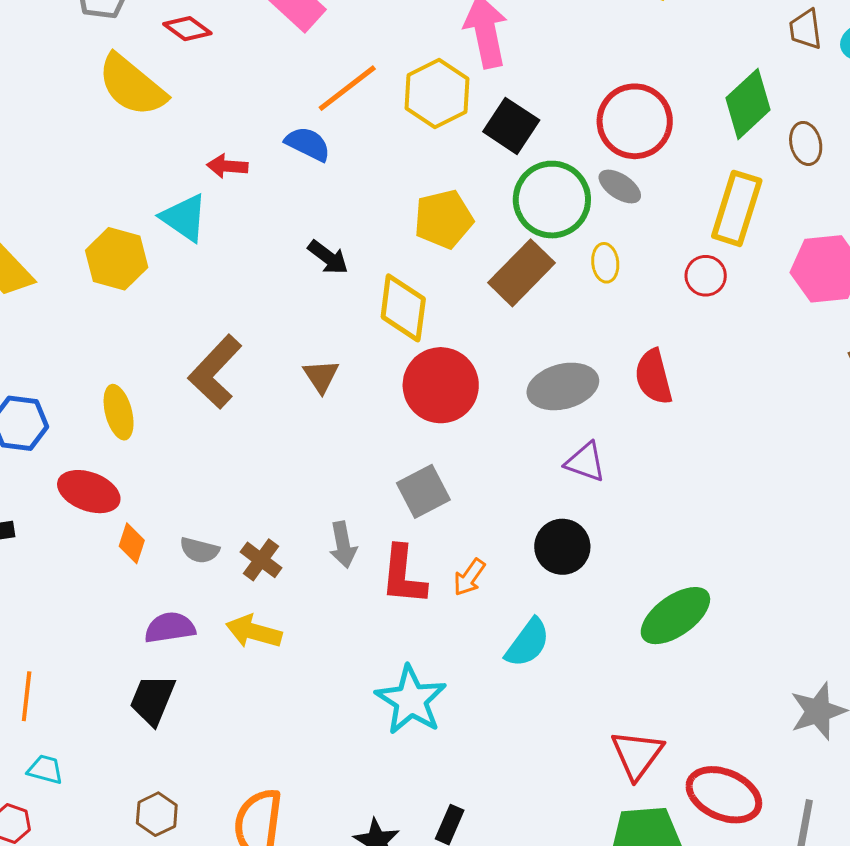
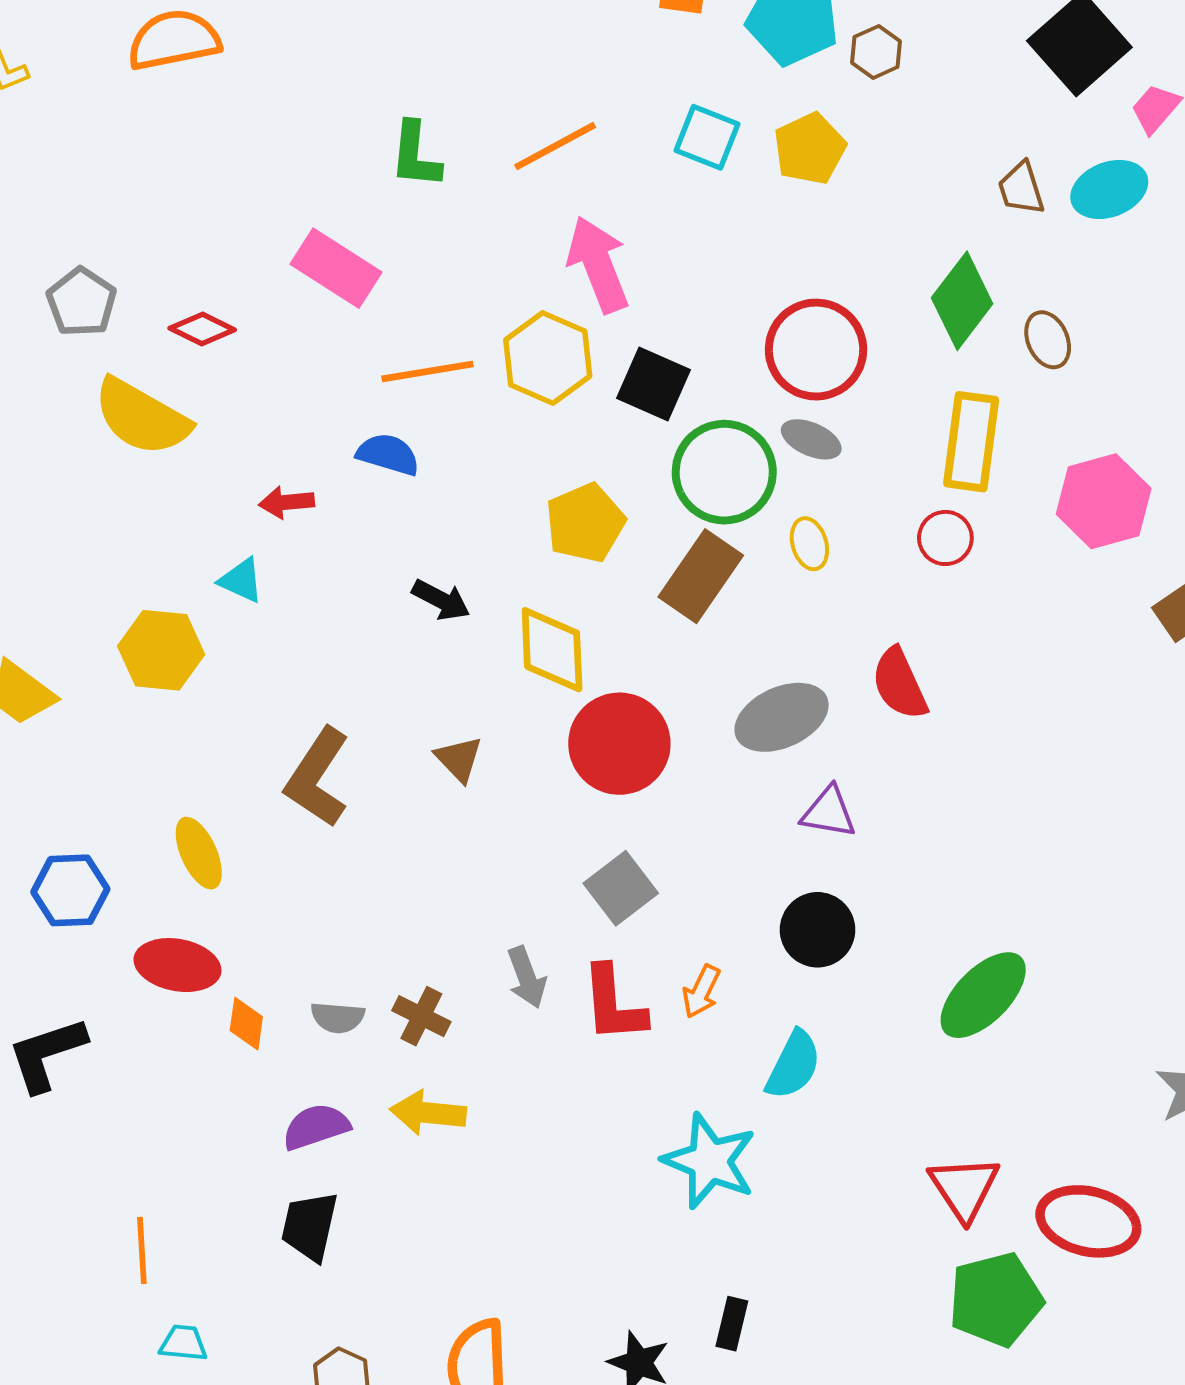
orange line: (347, 88) -> (427, 371), turned 38
cyan triangle: (184, 218) -> (241, 580), size x0.7
cyan star: (411, 700) -> (710, 1161), moved

